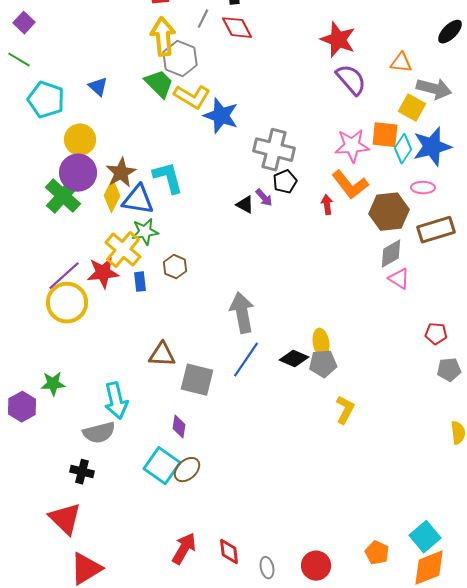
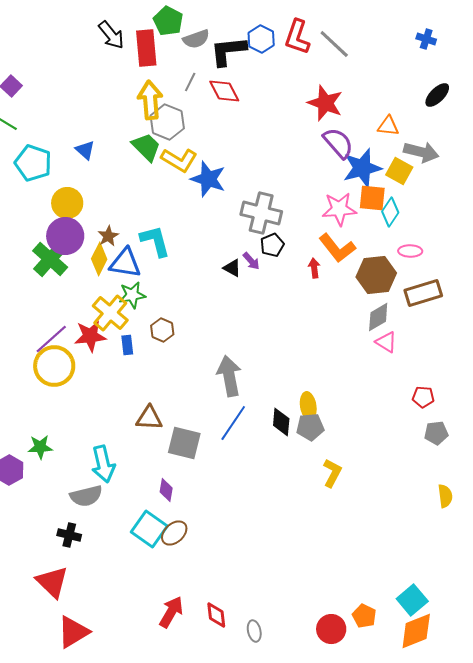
blue star: (432, 147) -> (362, 168), moved
brown star: (121, 173) -> (108, 236), size x0.7
black diamond: (294, 359) -> (281, 422), turned 72
red circle: (316, 566) -> (331, 629), moved

